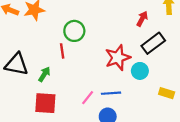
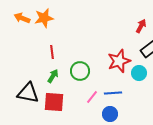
green circle: (74, 31) -> (80, 71), moved
red line: (62, 51) -> (52, 52), moved
black triangle: (17, 64) -> (28, 93), moved

